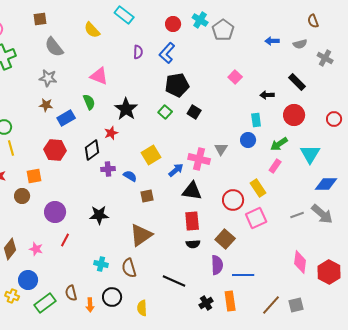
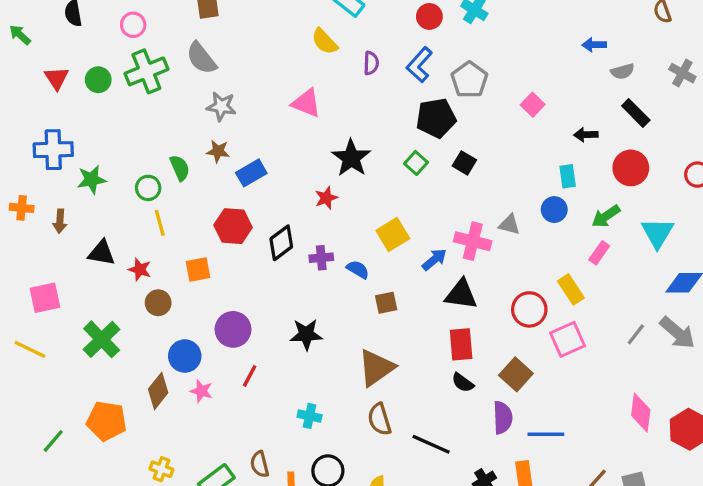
yellow semicircle: (92, 30) -> (325, 41), moved
gray pentagon: (223, 30) -> (469, 80), moved
gray semicircle: (300, 44) -> (622, 71), moved
gray semicircle: (54, 47) -> (201, 58), moved
green semicircle: (89, 102) -> (180, 168), moved
gray triangle: (221, 149) -> (509, 225), turned -48
black diamond: (92, 150) -> (281, 243), moved
brown circle: (22, 196) -> (158, 303), moved
gray line: (297, 215) -> (636, 334), turned -32
black semicircle: (193, 244) -> (463, 383), turned 40
brown semicircle: (129, 268) -> (379, 419), moved
blue circle: (28, 280) -> (185, 356), moved

